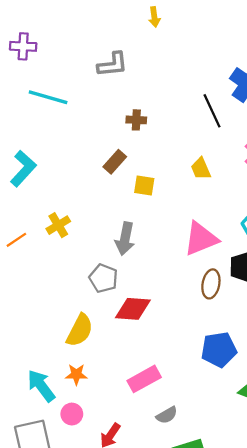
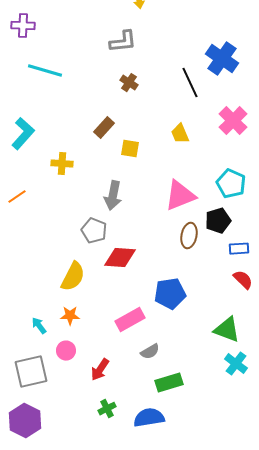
gray L-shape: (113, 64) -> (123, 42), moved
brown cross: (136, 120) -> (129, 83), moved, turned 30
yellow cross: (58, 225) -> (62, 164), moved, turned 35
blue pentagon: (219, 350) -> (170, 294), moved
cyan arrow: (41, 386) -> (39, 326), size x0.6

